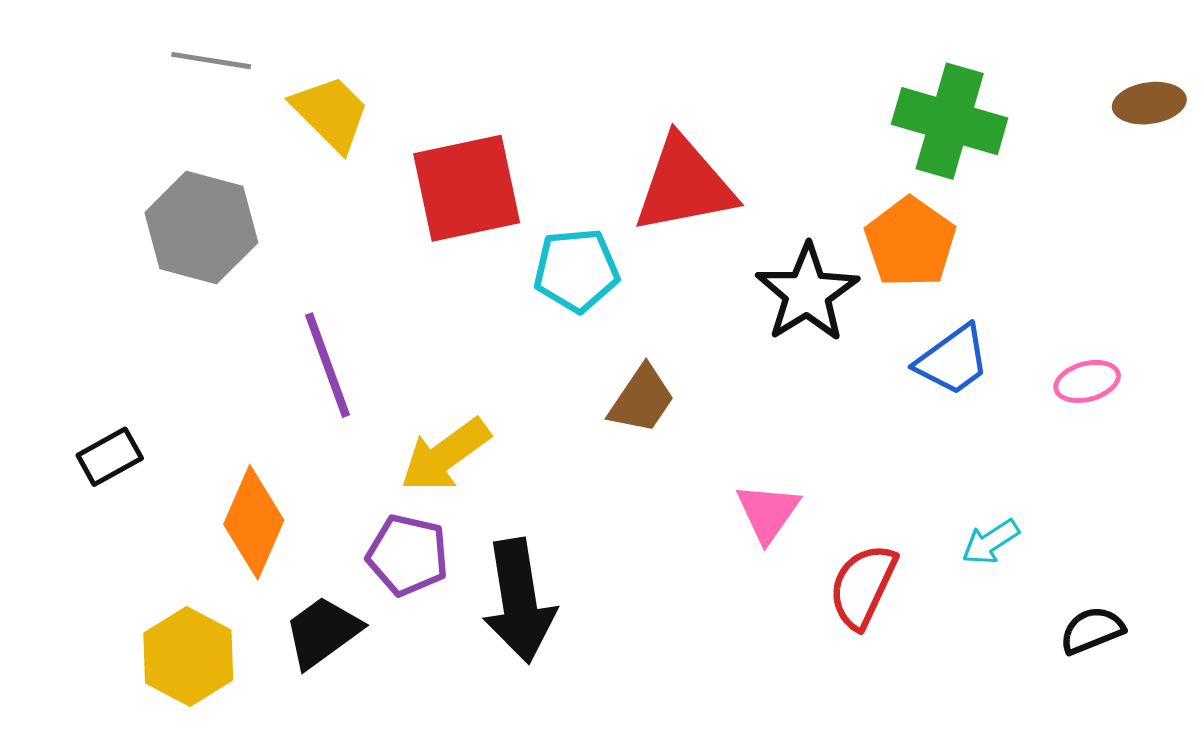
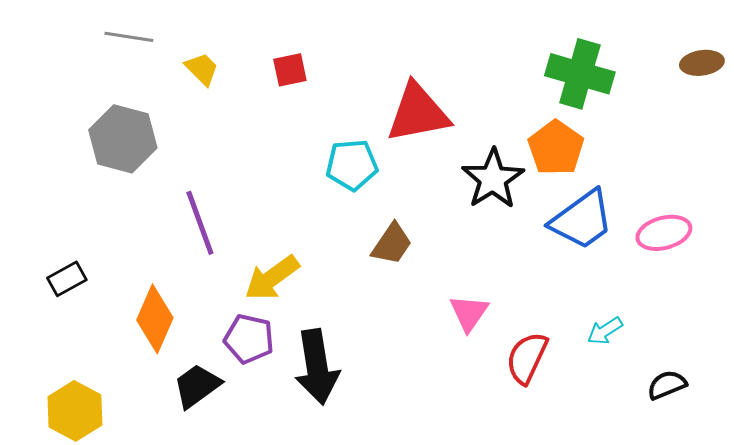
yellow trapezoid: (331, 113) -> (202, 69), size x0.7
red square: (467, 188) -> (290, 70), moved, size x0.5
blue trapezoid: (953, 360) -> (582, 220), size x1.4
pink ellipse: (1087, 381) -> (664, 233), size x1.4
yellow hexagon: (188, 657) -> (75, 411), moved

